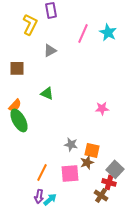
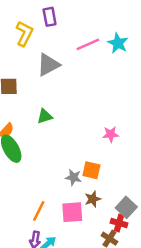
pink line: (83, 33) -> (88, 44), turned 42
gray triangle: (50, 50) -> (48, 65), size x1.5
green triangle: (47, 93) -> (45, 116), turned -40
orange square: (92, 150) -> (91, 170), moved

